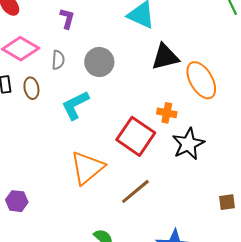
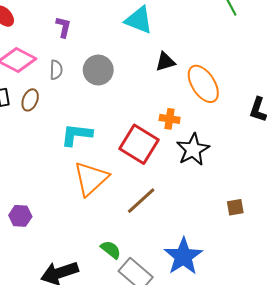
black triangle: (165, 57) -> (165, 62), size x0.7
brown ellipse: (31, 88) -> (30, 100), turned 35
cyan L-shape: (75, 105) -> (76, 135), moved, turned 36

